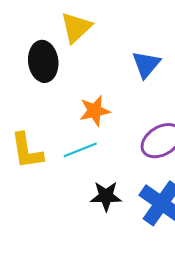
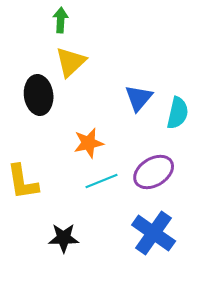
cyan line: (80, 150) -> (102, 181), moved
black star: (106, 196) -> (64, 238), moved

